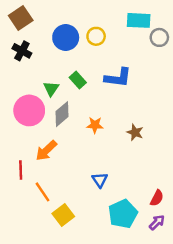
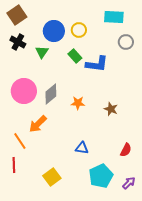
gray circle: (159, 37) -> (126, 42), moved
green rectangle: (78, 80) -> (75, 56), moved
green triangle: (51, 89) -> (42, 52), moved
red line: (21, 170) -> (14, 165), moved
blue triangle: (100, 180) -> (82, 148), turned -48
orange line: (43, 192) -> (20, 141), moved
red semicircle: (157, 198) -> (126, 150), moved

